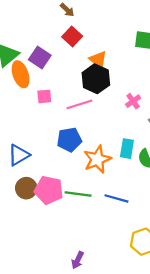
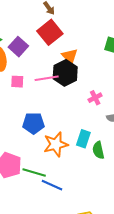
red square: (72, 37) -> (50, 32), size x1.4
pink line: (79, 104) -> (47, 78), moved
blue line: (116, 198) -> (52, 185), moved

